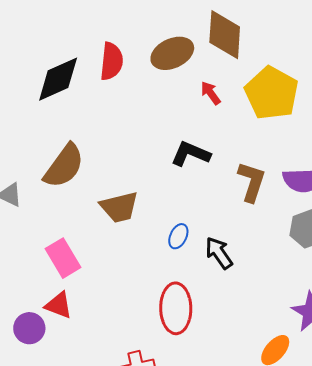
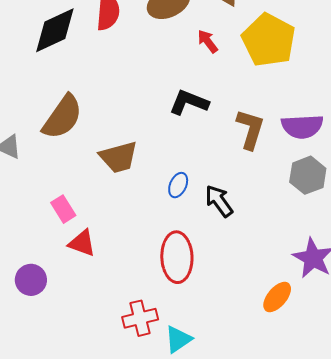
pink rectangle: (63, 258) -> (63, 209), size x0.7
red triangle: (59, 305) -> (82, 243), moved

